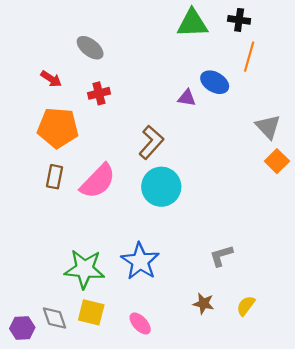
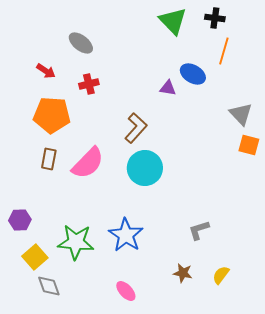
green triangle: (192, 23) -> (173, 21), turned 48
orange square: (277, 161) -> (249, 145), turned -30
yellow square: (91, 312) -> (35, 257), moved, turned 35
purple hexagon: (22, 328) -> (20, 220), moved

